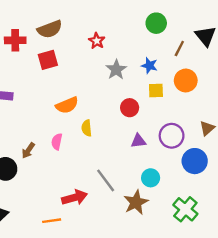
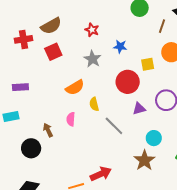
blue star: (149, 66) -> (120, 47), moved
gray star: (116, 70) -> (93, 59), moved
red circle: (130, 108) -> (128, 82), size x1.5
brown arrow: (28, 150) -> (48, 130), turned 128
gray line: (106, 180) -> (114, 126), moved
red arrow: (75, 198) -> (101, 174), moved

